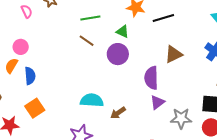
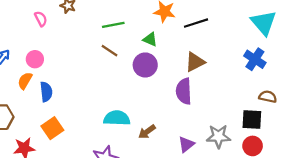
brown triangle: (174, 54) -> (195, 62), moved
purple triangle: (157, 102) -> (186, 144), moved

